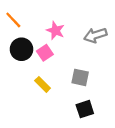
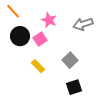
gray square: (80, 77) -> (70, 60), turned 35

